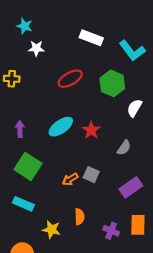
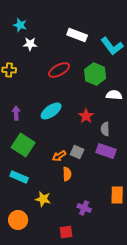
white semicircle: (134, 108) -> (114, 95), turned 63
red star: (91, 130) -> (86, 116), moved
gray semicircle: (124, 148) -> (105, 129), turned 144
purple rectangle: (131, 187) -> (106, 151), moved, turned 54
orange semicircle: (80, 217) -> (67, 174), moved
purple cross: (111, 231) -> (84, 208), moved

